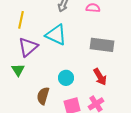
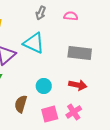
red arrow: (100, 77) -> (78, 85), turned -48

